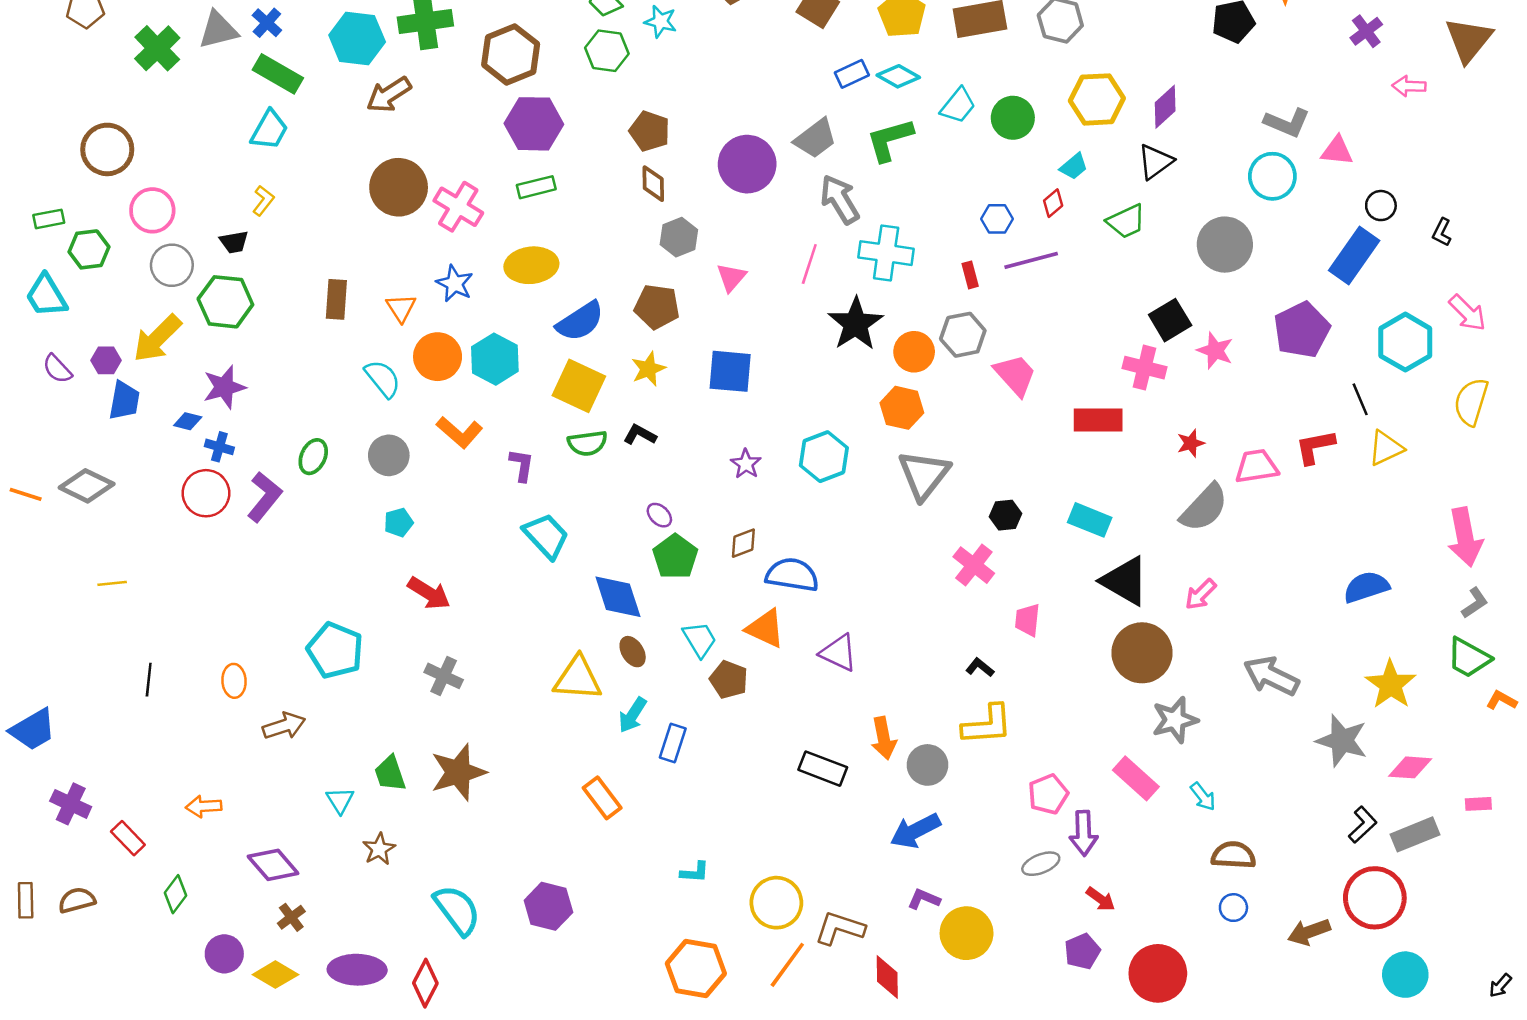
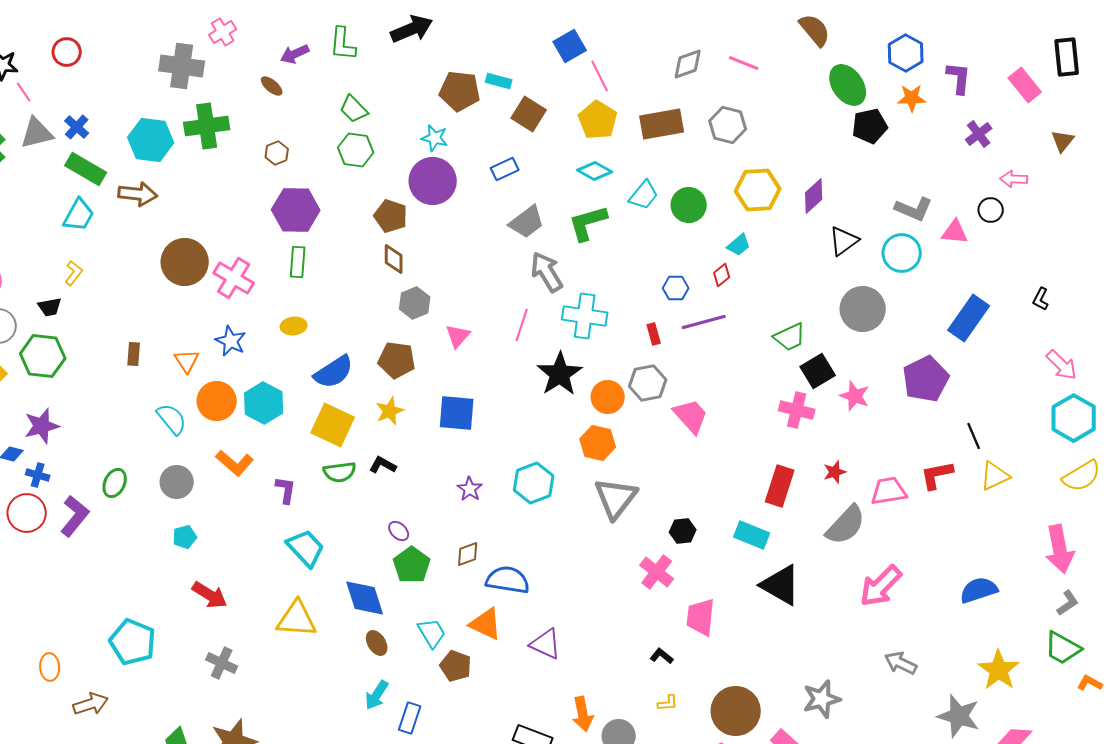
cyan star: (661, 21) -> (435, 138), moved
brown triangle: (1469, 40) -> (1063, 141), size x0.6
brown hexagon: (511, 54) -> (277, 153), size x0.5
blue rectangle: (852, 74) -> (505, 169), moved
brown arrow: (389, 95) -> (138, 194), moved, turned -141
black triangle: (1155, 162) -> (844, 241), moved
purple circle: (747, 164) -> (433, 181), moved
green rectangle: (536, 187) -> (298, 262), turned -72
black circle: (1381, 206) -> (991, 210), moved
green trapezoid: (1126, 221) -> (790, 337), moved
yellow ellipse: (531, 265) -> (294, 326), size x0.6
brown rectangle: (336, 299) -> (134, 354), size x0.7
cyan hexagon: (1405, 342) -> (1074, 418), moved
yellow semicircle: (1471, 402) -> (1082, 476), moved, turned -138
red rectangle: (1098, 420) -> (780, 486), moved, turned -72
pink arrow: (1201, 594) -> (881, 586), moved, size x1.6
pink trapezoid: (1027, 620) -> (701, 617), size x1.4
brown circle: (1142, 653) -> (736, 711), moved
gray arrow: (1271, 676) -> (901, 663), size x0.7
yellow triangle: (578, 678) -> (297, 619), moved
yellow L-shape: (987, 725) -> (668, 703), size x0.5

